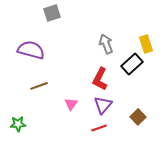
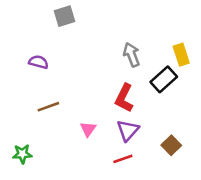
purple semicircle: (31, 50) -> (38, 62), size x0.6

